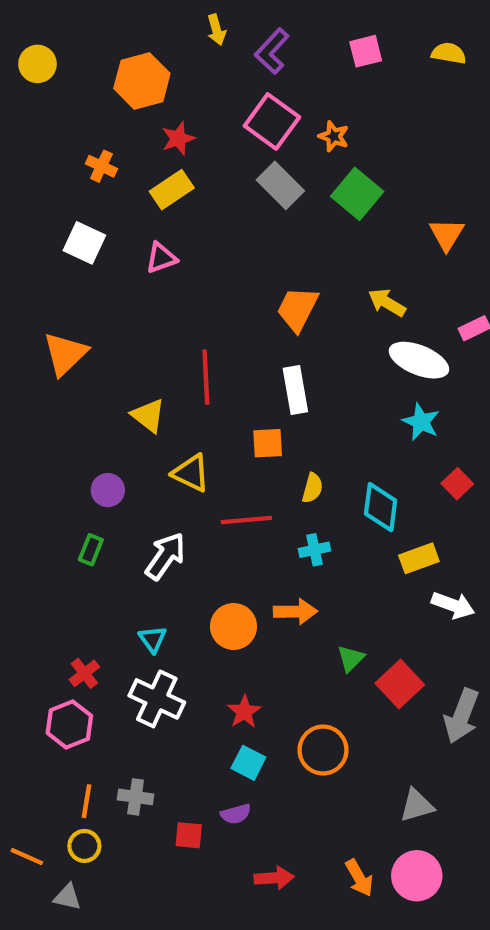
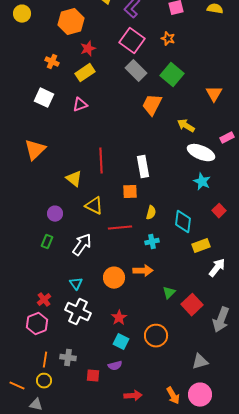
orange star: (334, 136) -> (168, 39), moved
orange trapezoid: (297, 309) -> (152, 105), moved
white arrow: (453, 605) -> (217, 268), turned -72

